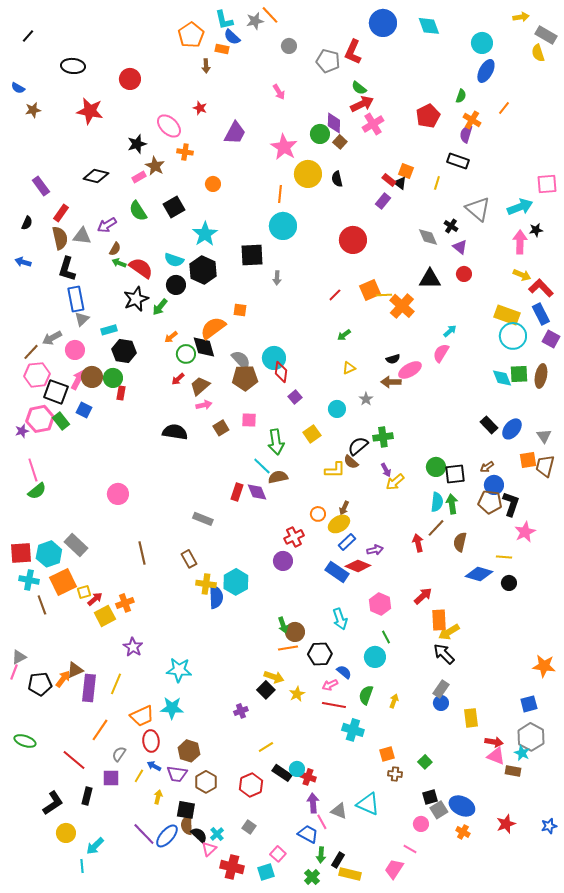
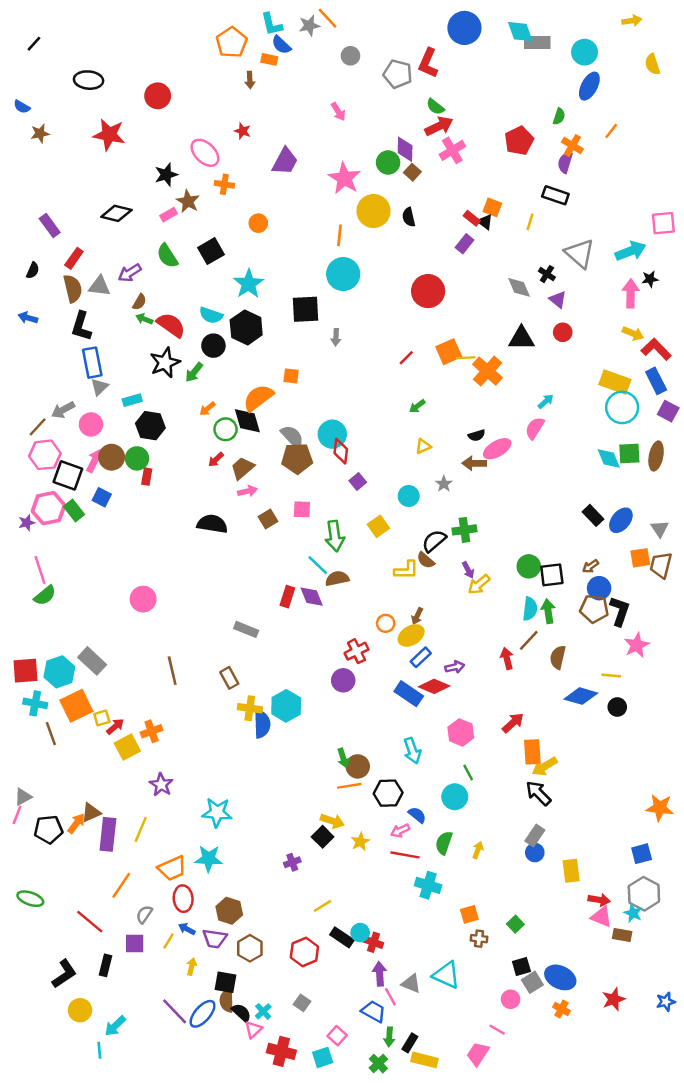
gray rectangle: (546, 35) -> (537, 42), moved, turned -30

